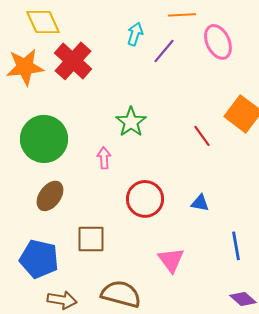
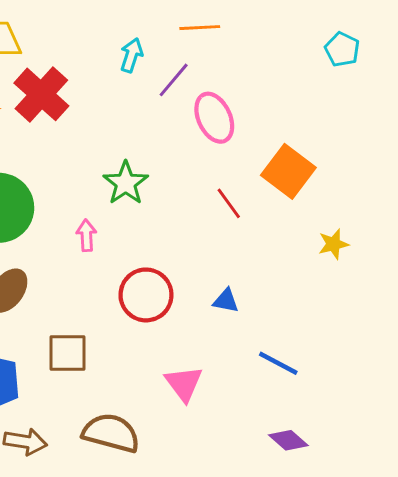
pink ellipse: (218, 42) -> (214, 118), moved
blue line: (236, 246) -> (278, 363), turned -52

